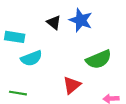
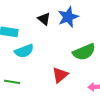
blue star: (81, 20) -> (68, 17), turned 30

